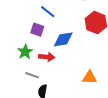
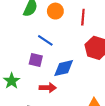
green star: (25, 52) -> (12, 81), moved

